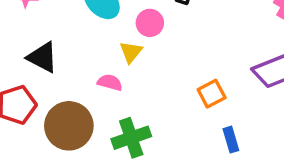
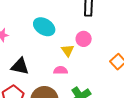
pink circle: (150, 23) -> (84, 39), moved

